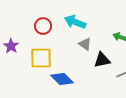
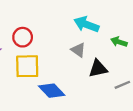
cyan arrow: (75, 22) -> (86, 24), moved
red circle: (43, 26) -> (23, 37), moved

